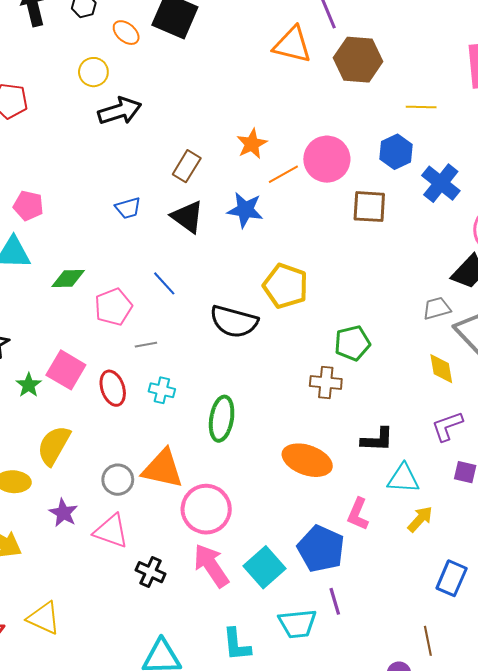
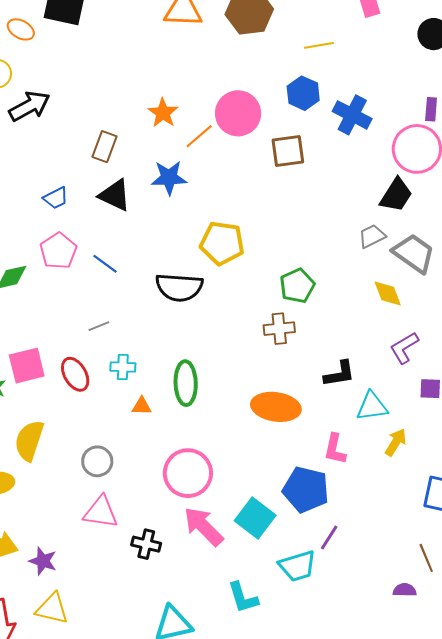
pink pentagon: (113, 307) -> (58, 251), moved
pink square: (66, 370) -> (27, 366), turned -33
orange triangle: (163, 469) -> (142, 406), moved, size x0.5
purple star: (63, 513) -> (43, 561), moved
purple line: (335, 601) -> (329, 538), turned 60

